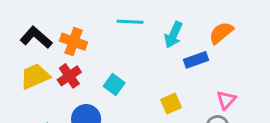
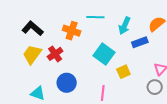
orange cross: (73, 42) -> (72, 31), moved
yellow trapezoid: (35, 76) -> (32, 54), turned -30
cyan square: (114, 85) -> (104, 54), moved, size x1.5

